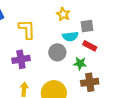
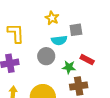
red rectangle: (90, 46) -> (87, 60), moved

